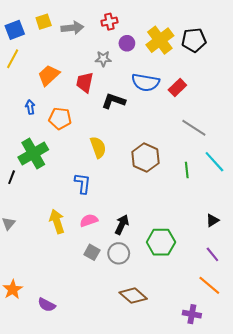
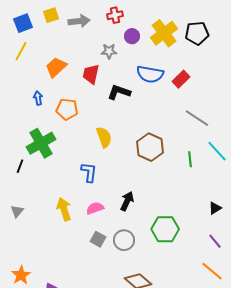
black arrow: (122, 225) -> (127, 201), moved

